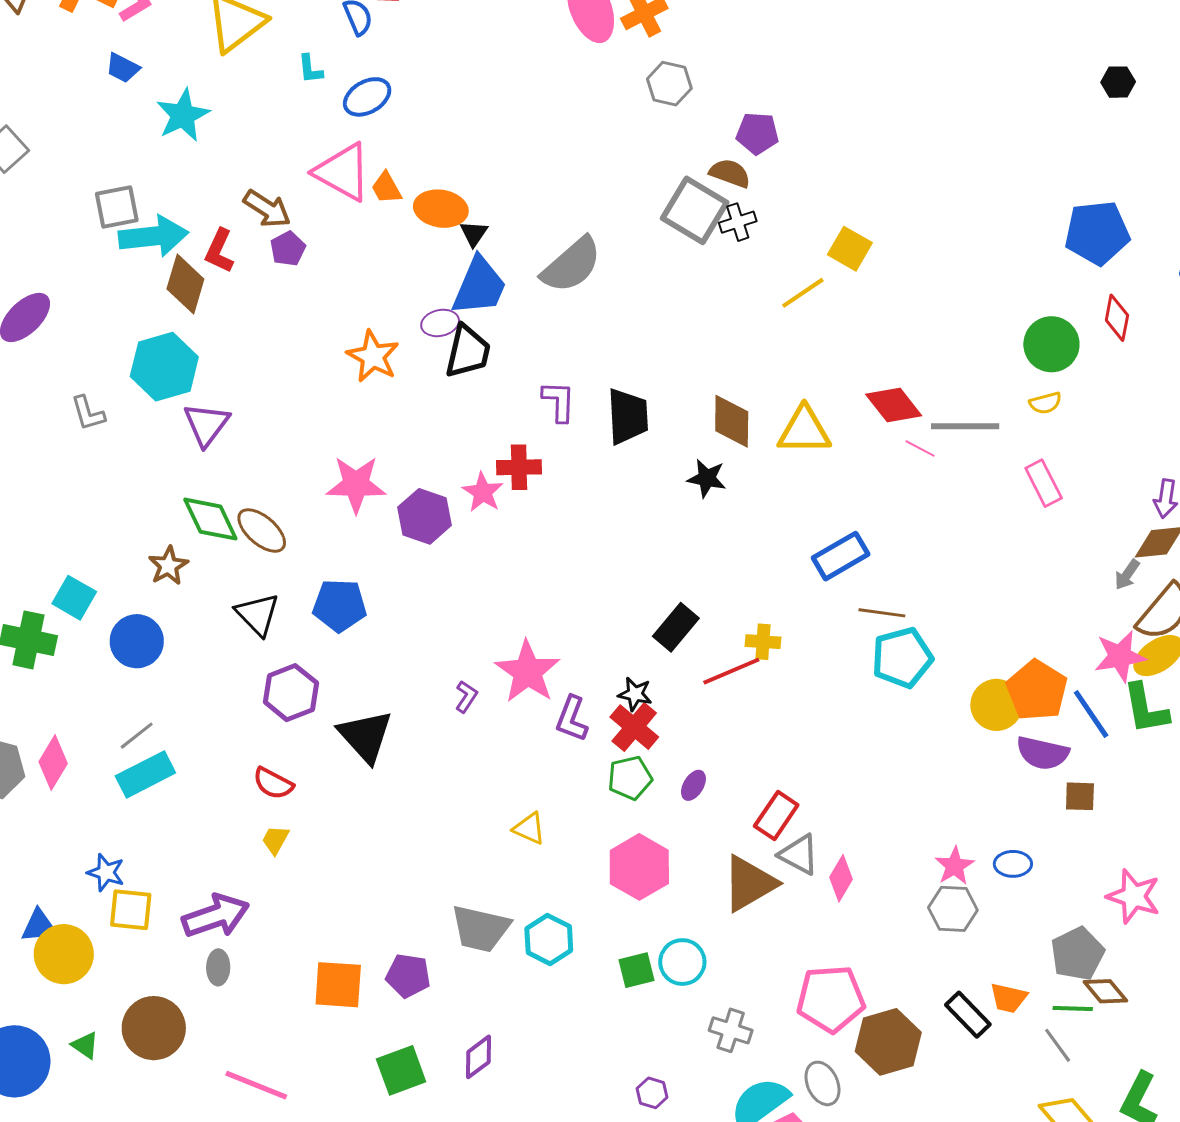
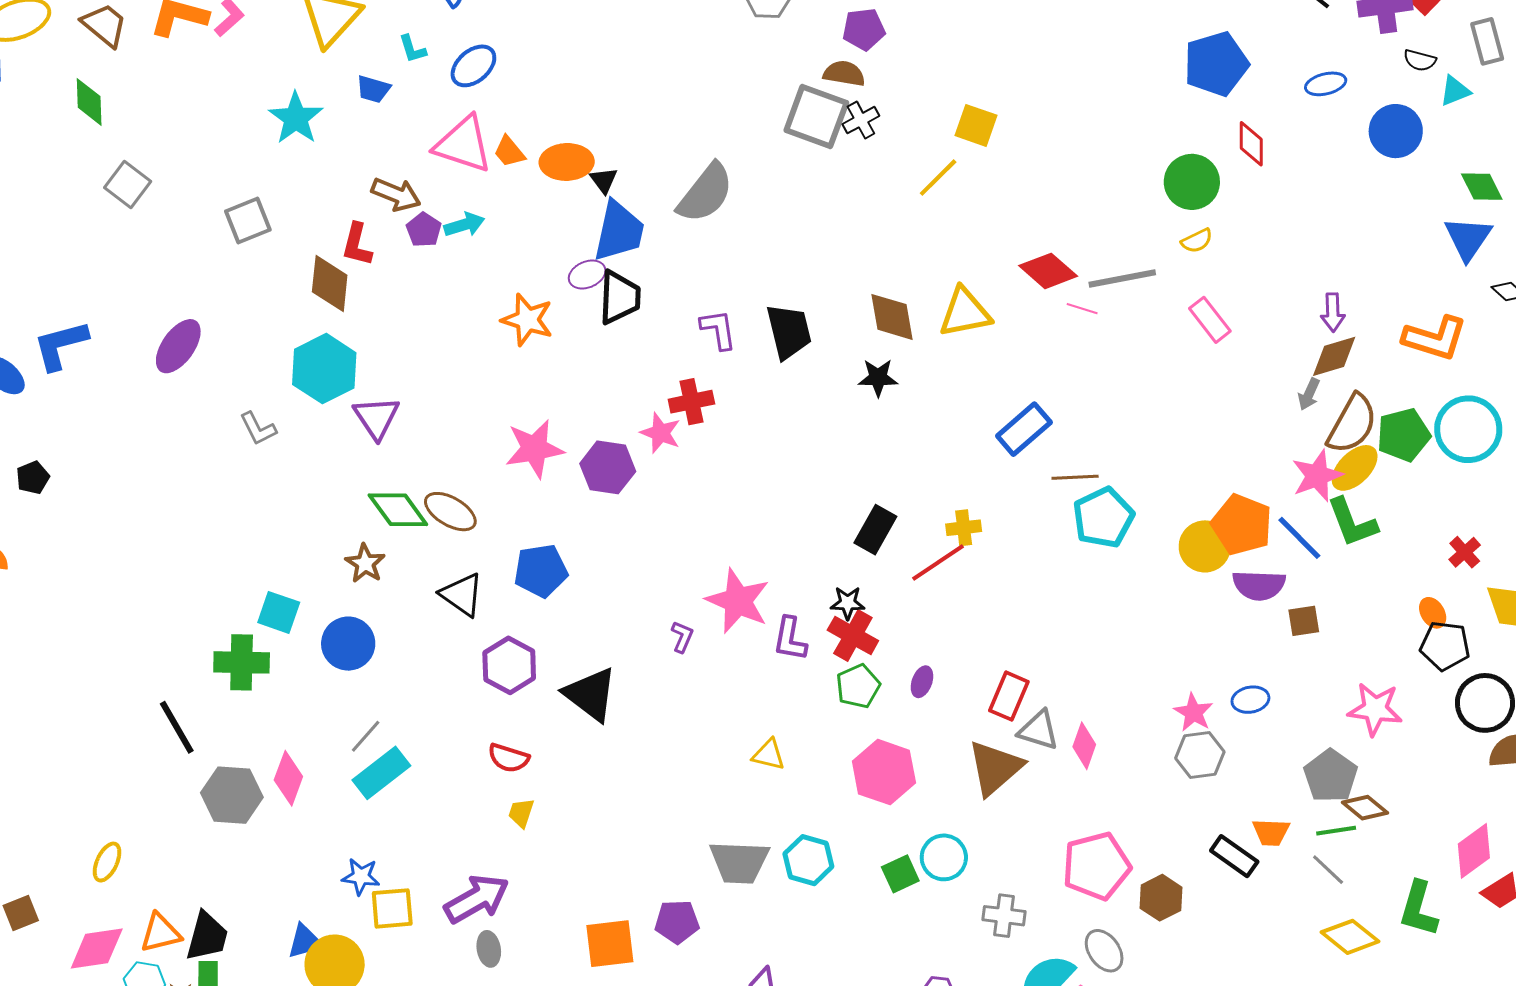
blue trapezoid: (123, 68) -> (373, 89), moved
cyan arrow: (153, 236) -> (464, 225), moved, size x0.6
brown hexagon: (888, 1042) -> (1161, 898), size x0.7

